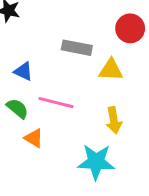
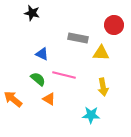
cyan star: (96, 162) -> (91, 115), size x0.7

